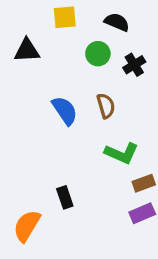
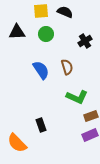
black semicircle: (117, 22) -> (65, 12), moved
green circle: (98, 54) -> (46, 34), moved
orange semicircle: (27, 226) -> (17, 143), turned -75

